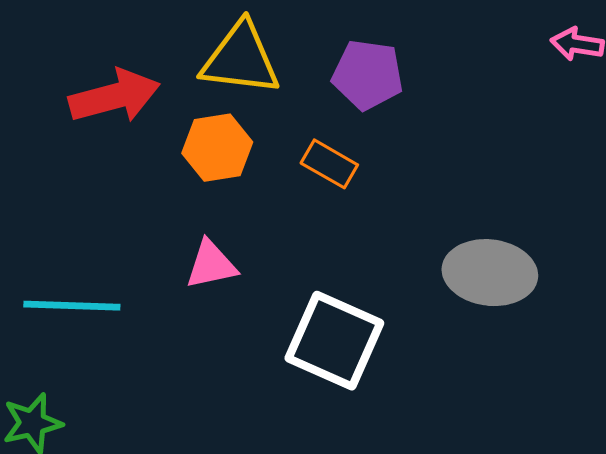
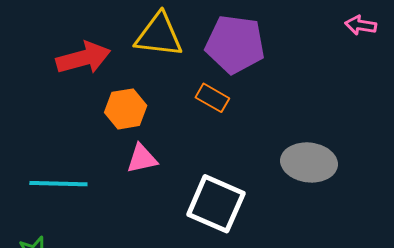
purple pentagon: (368, 75) -> (235, 44), size x1.4
orange hexagon: (217, 148) -> (126, 109), moved

